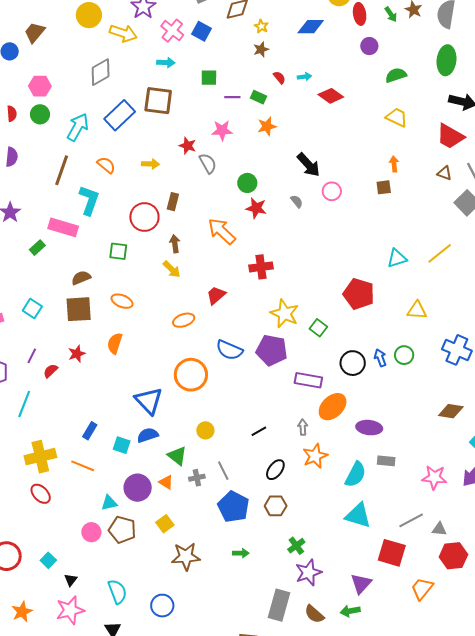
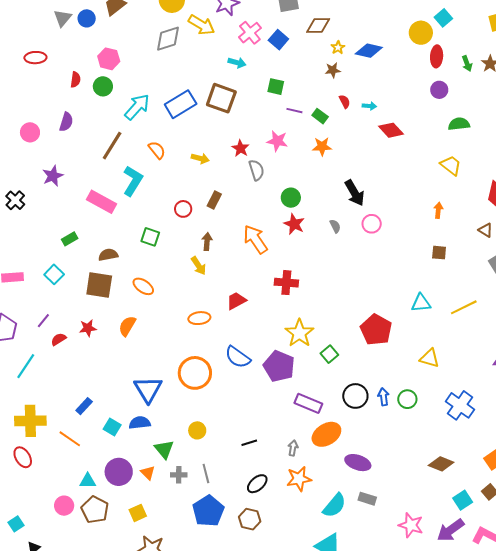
blue diamond: (311, 27) -> (369, 51), moved
gray diamond: (101, 72) -> (168, 39), moved
brown square: (384, 187) -> (439, 253), moved
red circle: (144, 217) -> (183, 209), size x0.6
green rectangle: (37, 248) -> (70, 239), moved

